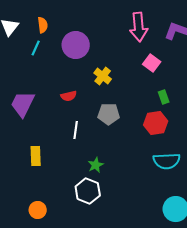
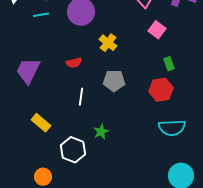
cyan line: (36, 48) -> (41, 15), turned 56
yellow rectangle: (36, 156) -> (41, 123), turned -48
white hexagon: (88, 191) -> (73, 150), moved

